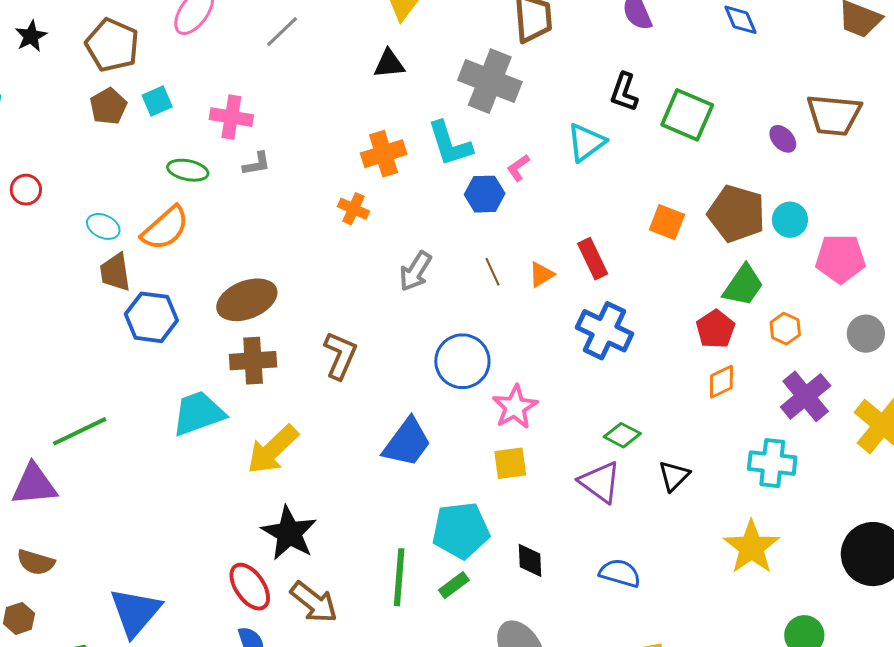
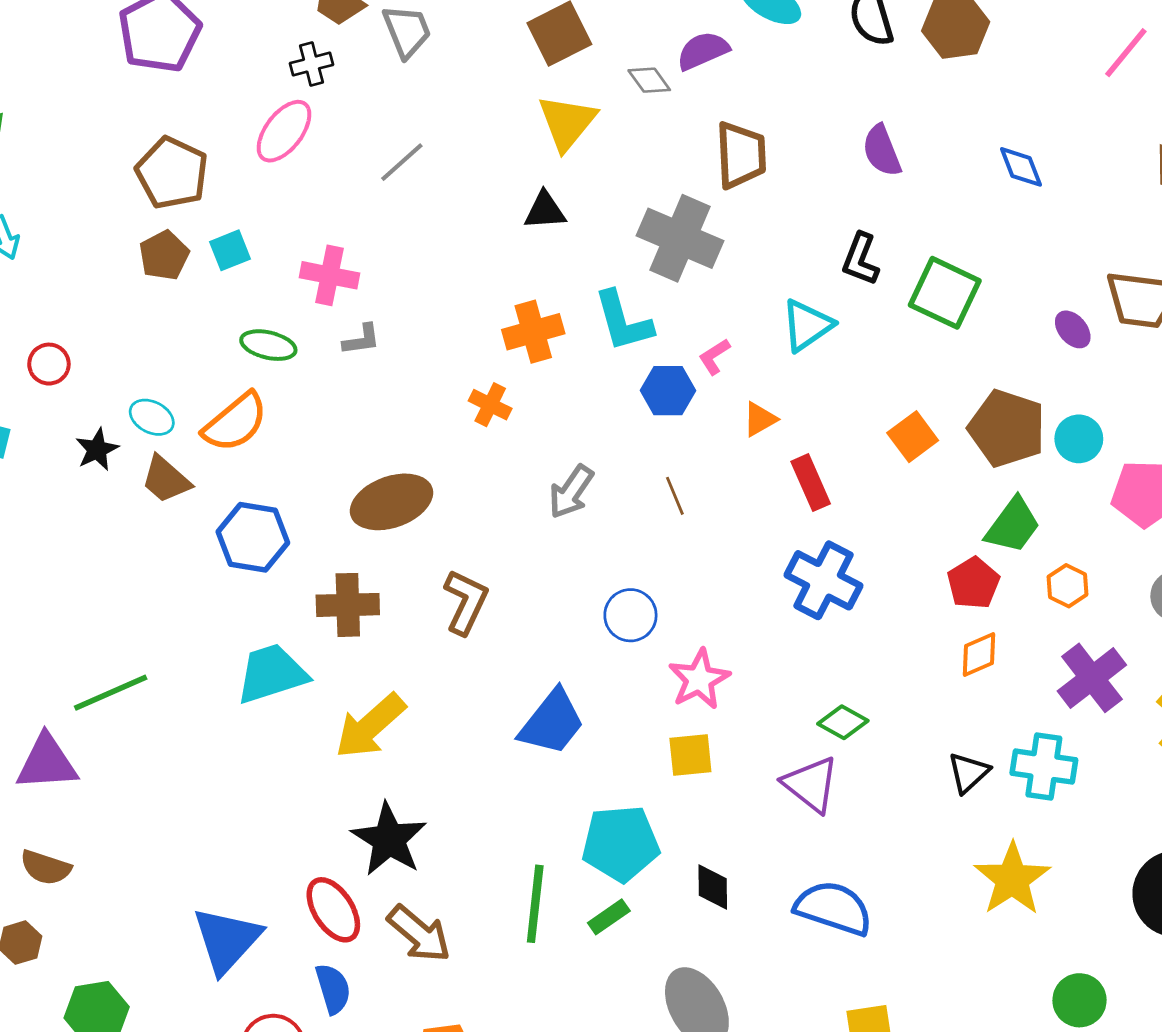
black star: (31, 36) -> (97, 449), moved
orange square: (667, 222) -> (913, 437), turned 30
brown trapezoid: (115, 272) -> (166, 479), turned -42
orange triangle: (541, 274) -> (760, 419), moved
brown ellipse: (247, 300) -> (391, 502), moved
blue hexagon: (151, 317) -> (253, 537), moved
blue circle: (462, 361) -> (630, 615), size x0.7
black triangle: (674, 476) -> (968, 773), moved
blue semicircle: (620, 573) -> (833, 908), size x1.4
blue triangle: (135, 612) -> (227, 940), moved

